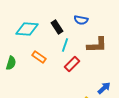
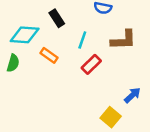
black rectangle: (57, 27) -> (57, 18), moved
cyan diamond: (27, 29) -> (25, 35), moved

